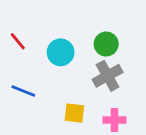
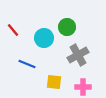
green circle: (106, 44) -> (67, 27), moved
blue line: (23, 91) -> (27, 64), moved

